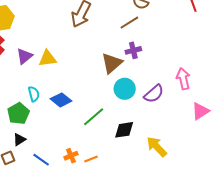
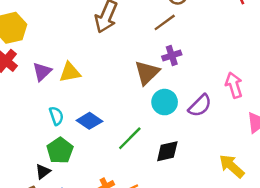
green pentagon: (18, 113) -> (60, 150), moved
yellow arrow: (157, 147) -> (232, 166), moved

